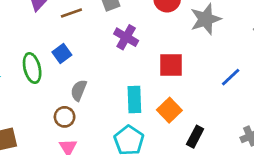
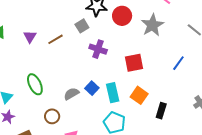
blue square: (62, 54) -> (92, 88), moved
gray semicircle: (79, 90) -> (71, 94), turned 49
brown circle: (65, 117) -> (52, 116), moved

